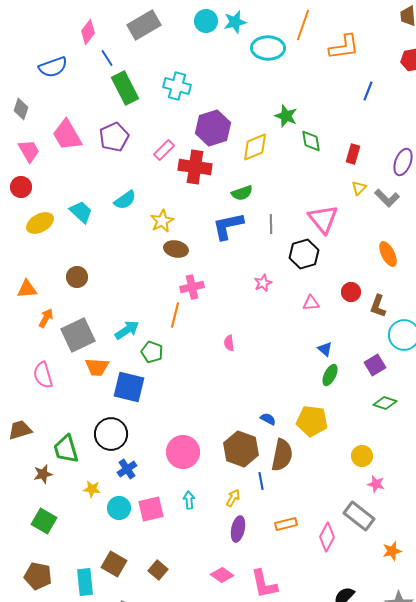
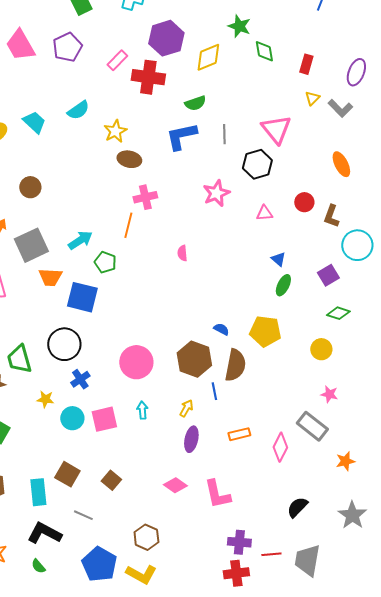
pink star: (263, 283) -> (216, 193), size x1.5
yellow circle: (362, 456) -> (321, 349), moved

